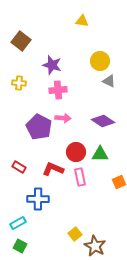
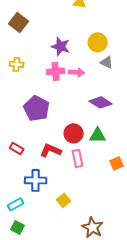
purple star: (52, 65) -> (61, 46), moved
pink arrow: (63, 118) -> (77, 72), moved
yellow square: (75, 234) -> (64, 200), moved

